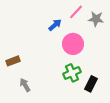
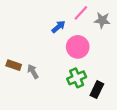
brown rectangle: (13, 61) -> (14, 65), turned 40
gray arrow: (25, 85) -> (33, 71), moved

